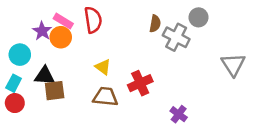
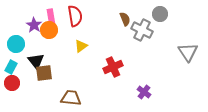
pink rectangle: (63, 21) -> (51, 17), turned 49
brown semicircle: (155, 24) -> (125, 19), turned -32
yellow triangle: (103, 67) -> (81, 46), moved, turned 48
black triangle: (45, 76) -> (36, 61), turned 48
brown trapezoid: (105, 97) -> (71, 98), moved

